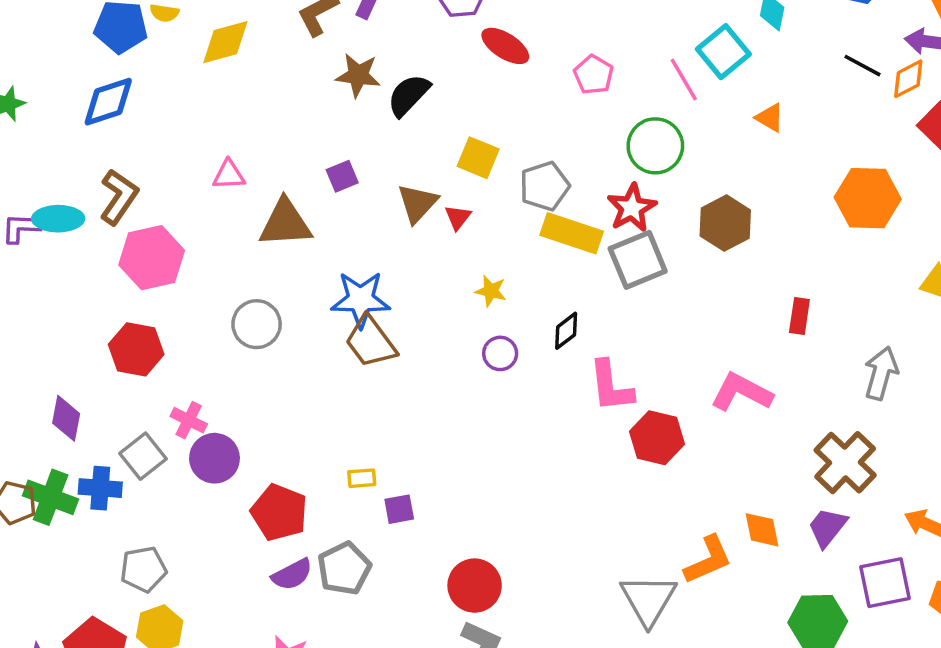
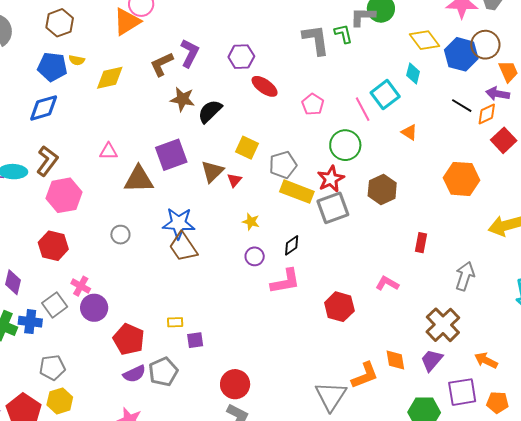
purple square: (342, 176) -> (171, 155), size x1.8
gray circle: (257, 324) -> (120, 235), size x0.7
pink L-shape: (611, 386) -> (285, 281), moved, turned -96
pink L-shape: (741, 392) -> (387, 283), size x0.7

